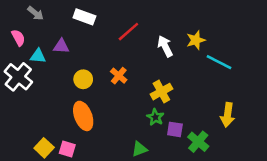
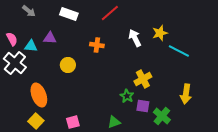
red line: (128, 32) -> (110, 13), moved
pink semicircle: (18, 38) -> (12, 39), moved
orange cross: (119, 76) -> (97, 45), moved, turned -32
yellow cross: (161, 92) -> (143, 79), moved
orange ellipse: (83, 116) -> (39, 95), moved
pink square: (67, 149) -> (73, 122), moved, turned -32

